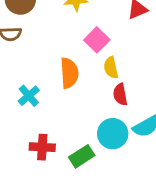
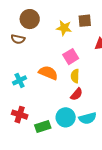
orange semicircle: (69, 73) -> (48, 73), turned -78
red semicircle: (120, 94) -> (77, 94), turned -144

